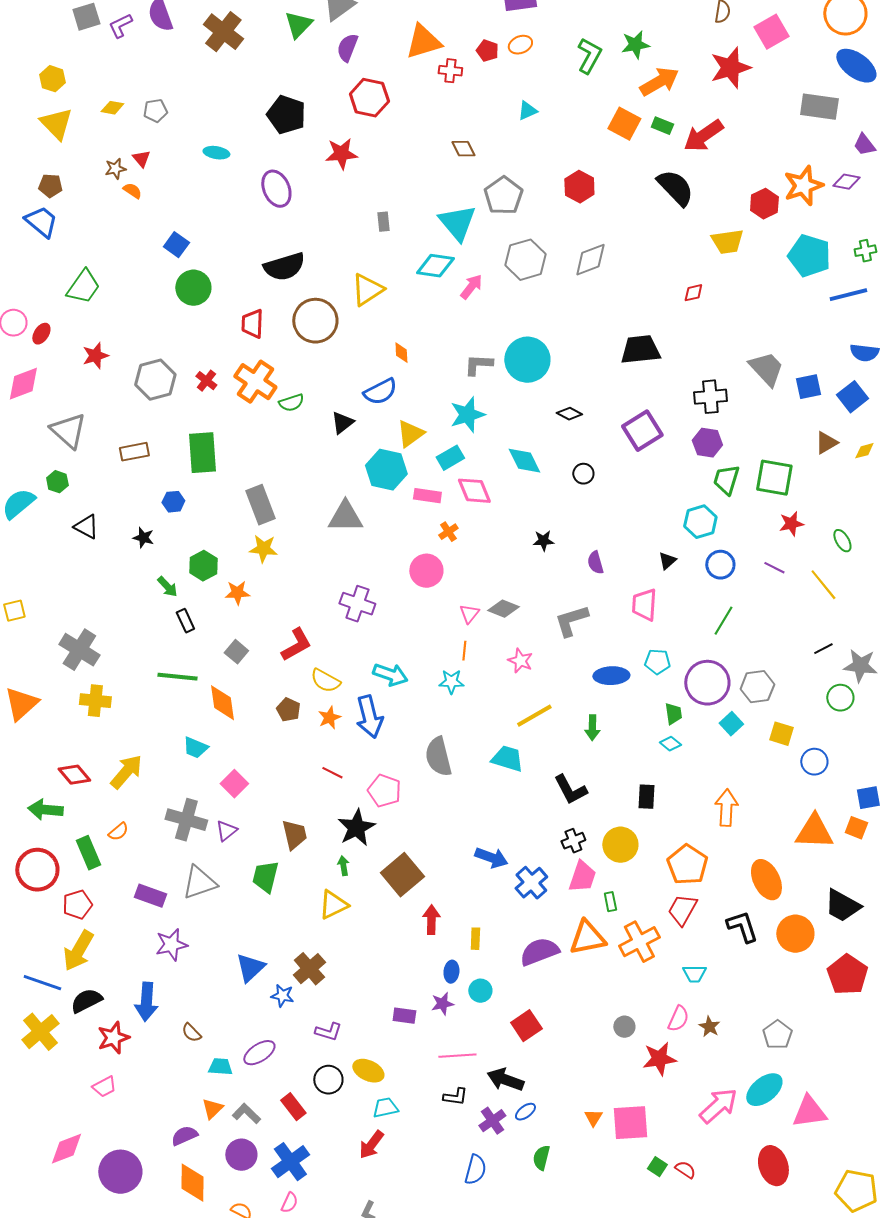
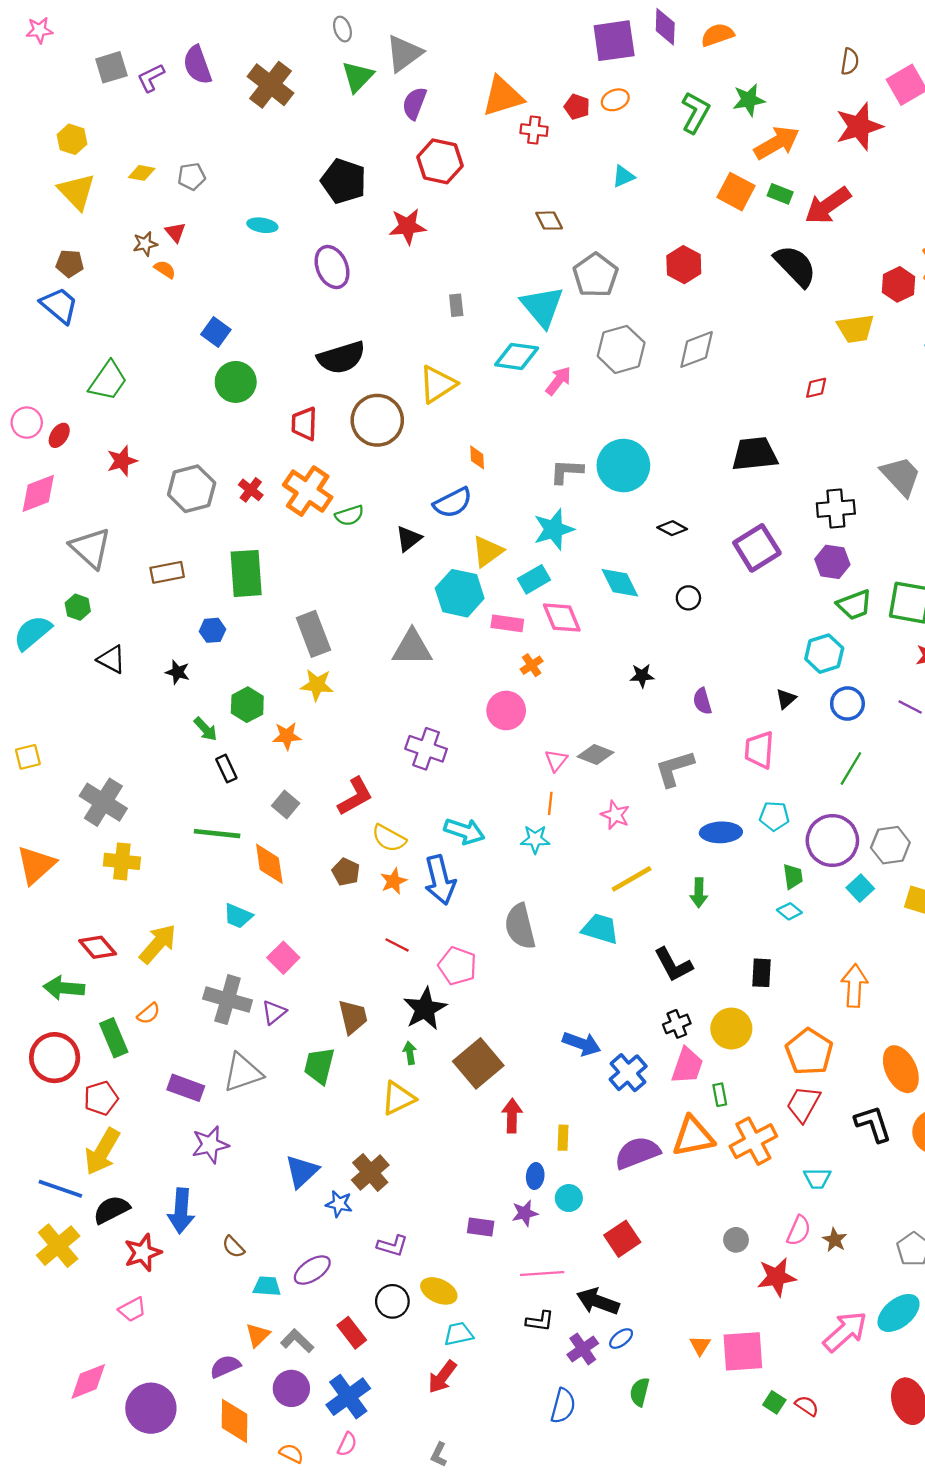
green trapezoid: (726, 480) -> (854, 605), turned -128

